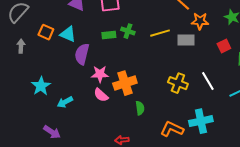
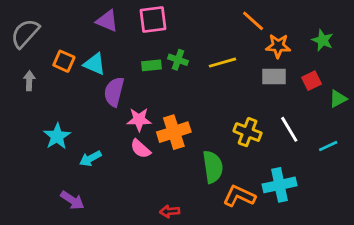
gray rectangle: (186, 40) -> (274, 76), moved
green semicircle: (140, 108) -> (213, 167), moved, size x1.6

